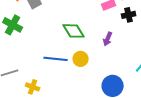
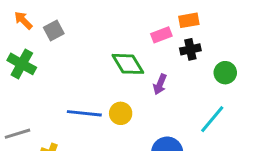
green diamond: (74, 31) -> (128, 64), moved

